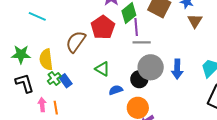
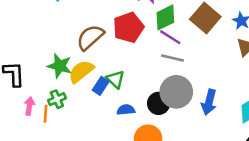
purple line: (136, 27) -> (170, 37), turned -66
green star: (21, 54) -> (60, 66), moved
yellow semicircle: (46, 60) -> (81, 71), moved, turned 45
green cross: (54, 78) -> (57, 99), moved
blue rectangle: (66, 81) -> (101, 86), moved, turned 56

